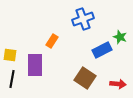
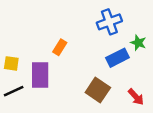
blue cross: (83, 19) -> (109, 22), moved
black line: (12, 79) -> (14, 91), turned 54
red arrow: (118, 84) -> (136, 97), turned 42

